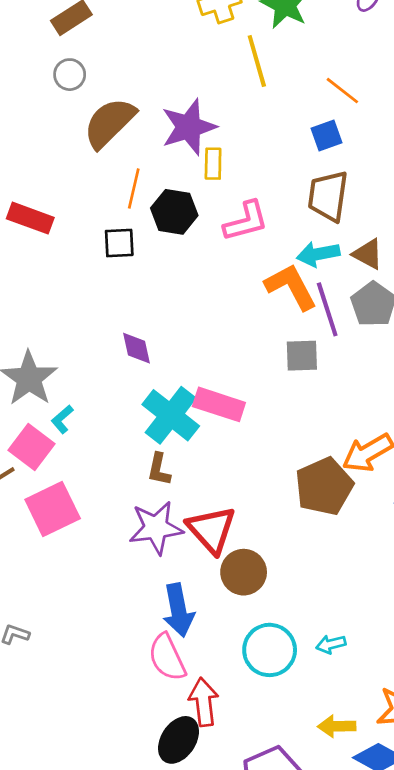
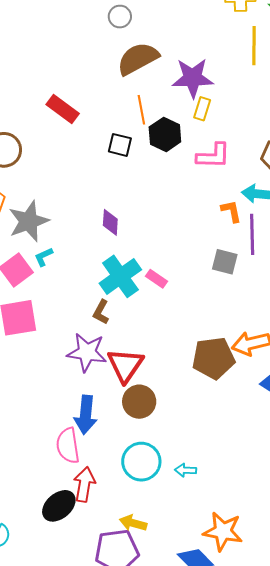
orange line: (134, 188) -> (141, 110), turned -40
orange L-shape: (291, 287) -> (231, 211), size x0.6
pink rectangle: (219, 404) -> (157, 279), size x0.6
yellow arrow: (337, 726) -> (133, 523), moved

